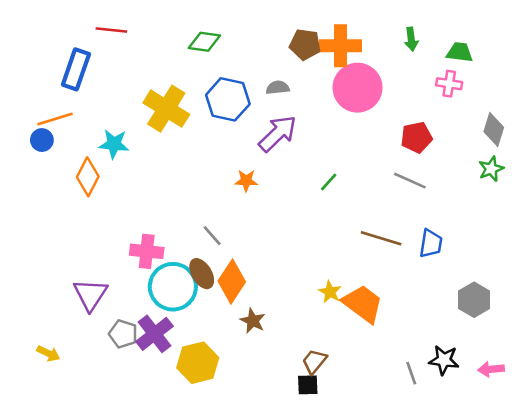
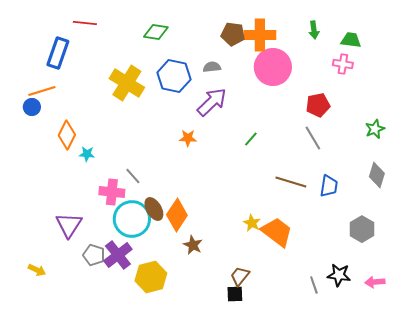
gray diamond: (494, 130) -> (377, 175), moved
cyan star: (114, 144) -> (87, 154), moved, size x0.7
gray line: (410, 181) -> (313, 138), turned 35
gray line: (212, 236) -> (133, 176), moved

